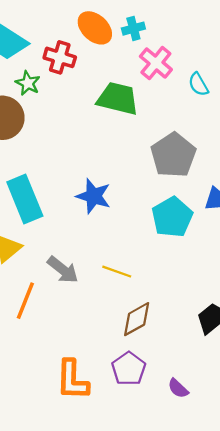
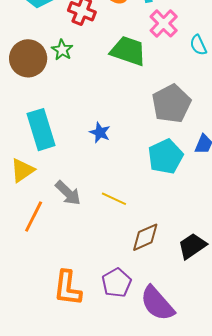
green star: (28, 83) -> (62, 50), moved
blue star: (94, 196) -> (100, 133), size x0.7
brown diamond: (137, 319) -> (145, 237), moved
purple semicircle: (178, 388) -> (157, 303), size x2.0

